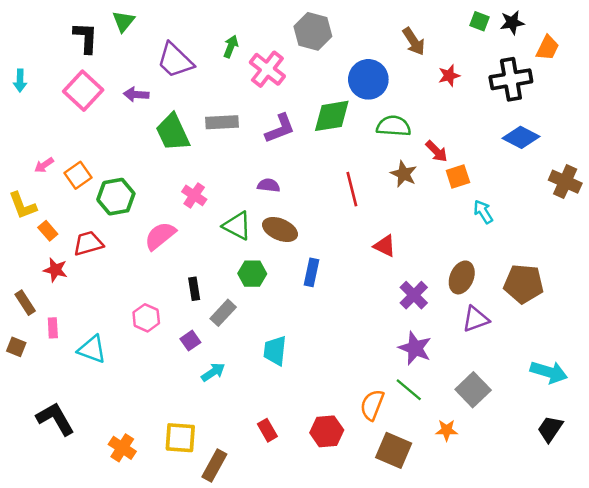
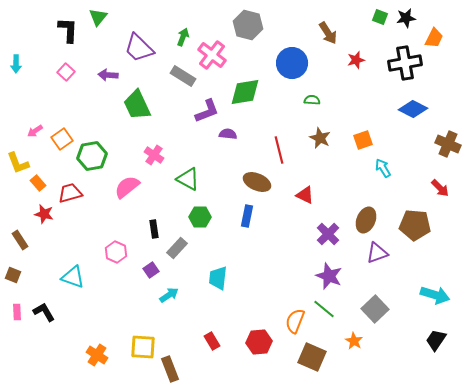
pink square: (83, 91) -> (66, 72), size x0.6
green diamond: (332, 116) -> (245, 92), moved
gray rectangle: (222, 122) -> (183, 76), moved, turned 35
green semicircle: (394, 126) -> (312, 100), size x0.6
purple L-shape: (280, 129) -> (207, 111), moved
red arrow: (436, 151) -> (440, 188), moved
purple semicircle: (269, 185) -> (228, 134), moved
brown ellipse: (280, 229) -> (257, 182), moved
pink rectangle: (53, 328) -> (17, 312), moved
black L-shape: (55, 419) -> (44, 312), moved, size x0.7
orange star: (447, 430) -> (354, 341), turned 30
brown rectangle: (214, 465) -> (170, 369), turned -50

